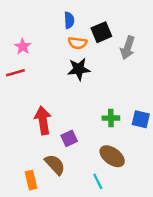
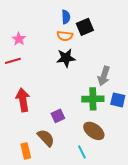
blue semicircle: (69, 20) -> (66, 17), moved
gray arrow: (128, 48) -> (104, 76), moved
green cross: (111, 118) -> (93, 99), size x1.5
red arrow: (43, 120) -> (23, 100), moved

